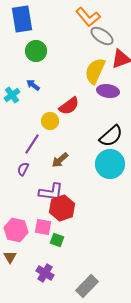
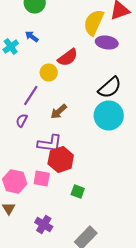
green square: (57, 240) -> (78, 192), moved

